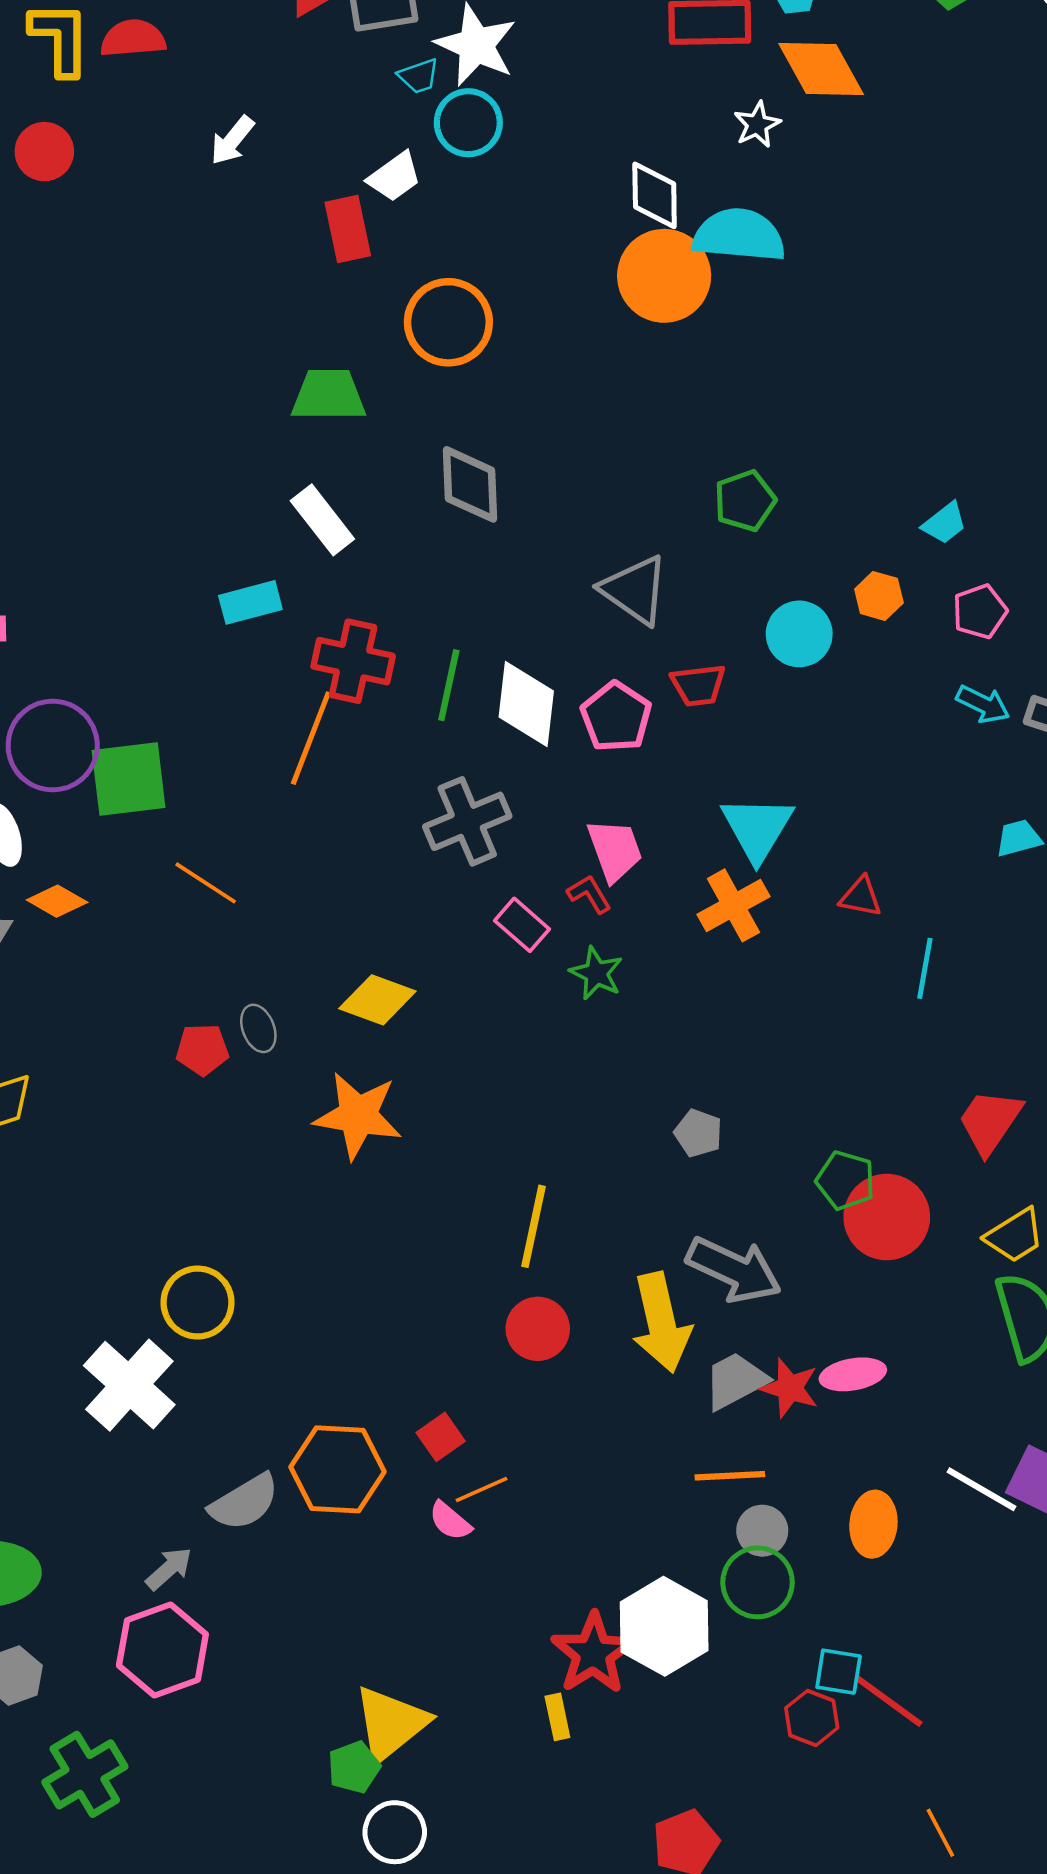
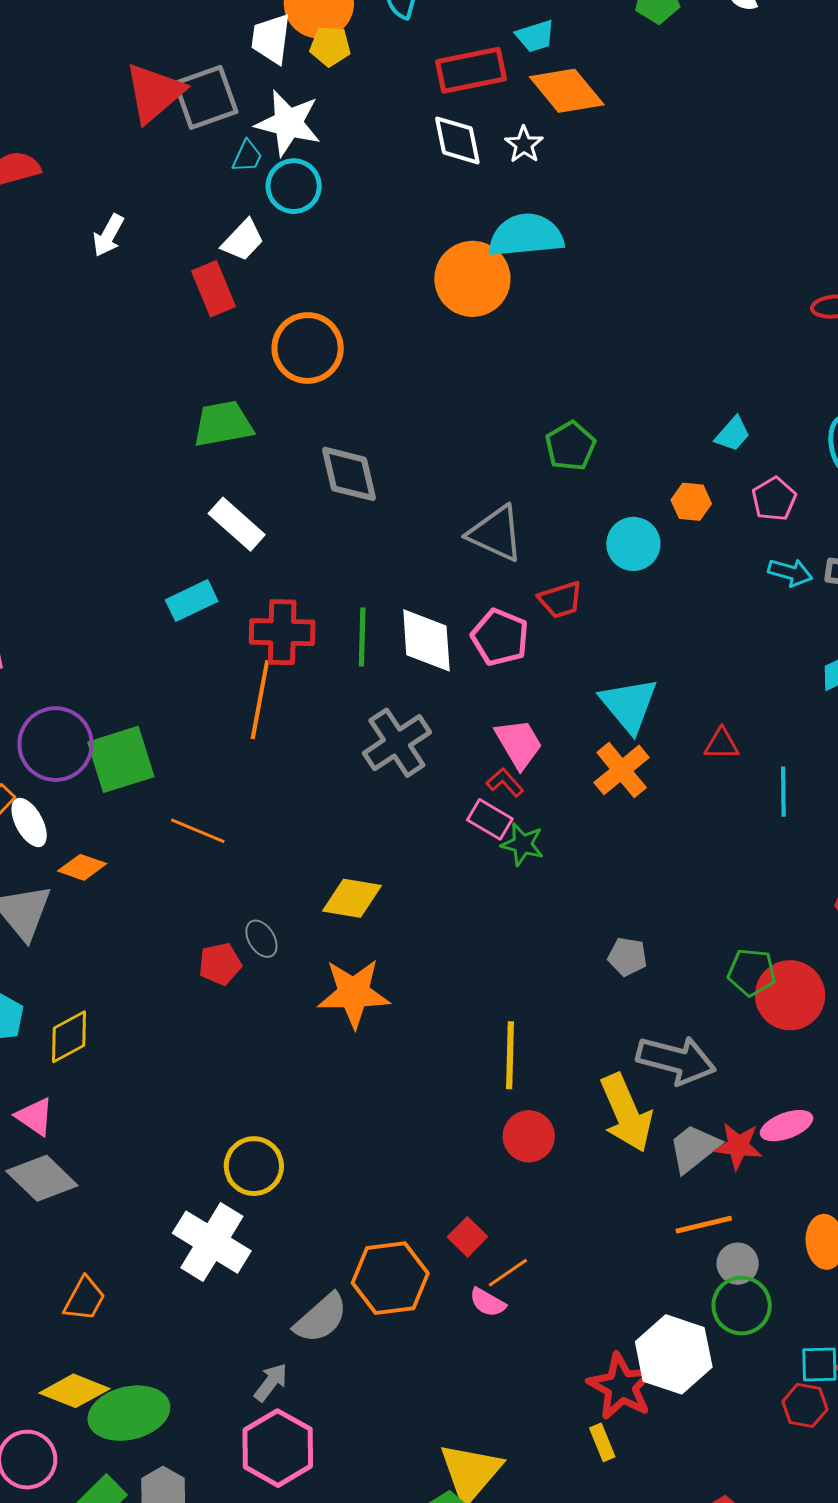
cyan trapezoid: (419, 76) -> (247, 156), turned -36
white diamond: (655, 195) -> (457, 140), moved
pink rectangle: (522, 925) -> (490, 819), moved

